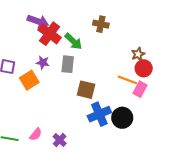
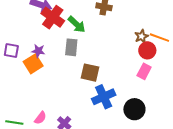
purple star: (43, 62) -> (38, 51), moved
orange line: (127, 80) -> (159, 38), moved
black circle: (122, 118) -> (134, 109), moved

